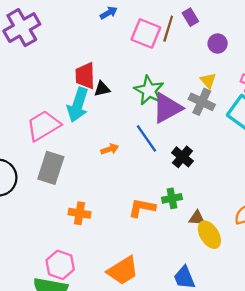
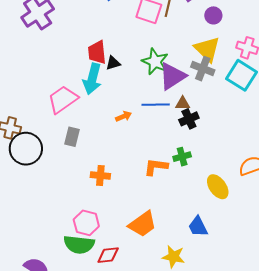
yellow triangle: (208, 81) -> (207, 49), size x1.8
blue line: (146, 138) -> (156, 105), turned -52
black cross: (182, 157) -> (189, 119), turned 30
gray rectangle: (51, 168) -> (72, 137), size x0.7
brown triangle: (197, 218) -> (183, 103), moved

